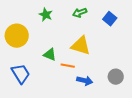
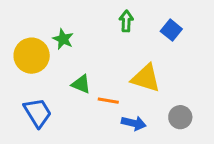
green arrow: (80, 13) -> (126, 21), turned 112
green star: (46, 15) -> (63, 39), moved
yellow triangle: (81, 46) -> (146, 78), moved

